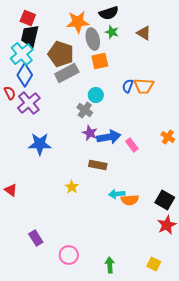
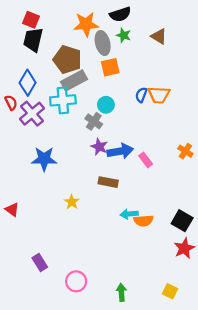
cyan cross: (22, 54) -> (63, 100), moved, turned 35
yellow star: (72, 187) -> (72, 202), moved

